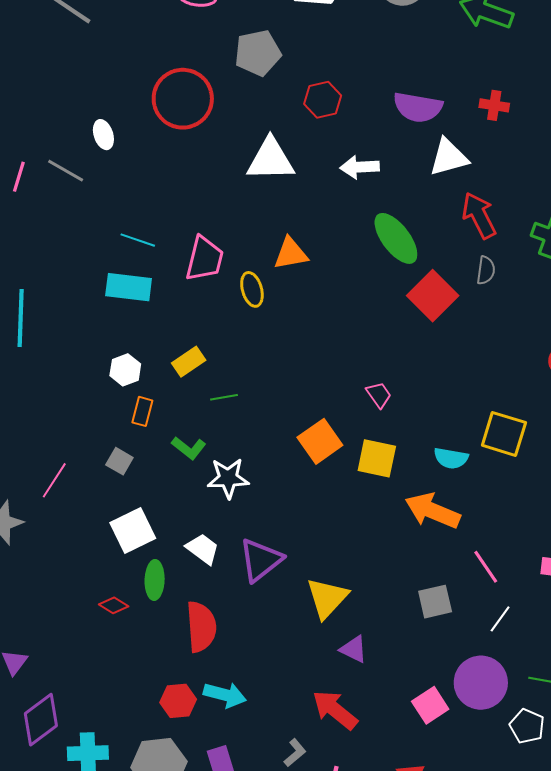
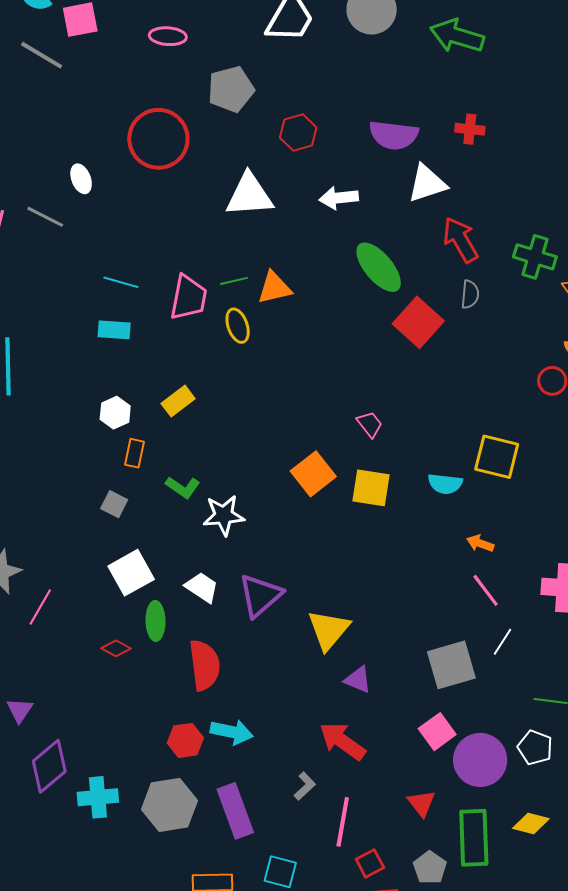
cyan rectangle: (129, 287) -> (114, 330), size x0.7
green line: (224, 397) -> (234, 281), moved
pink line: (54, 480) -> (40, 607), moved
orange arrow: (433, 511) -> (480, 543), moved, size x0.5
gray square: (435, 602) -> (451, 665), moved, size x1.4
purple circle: (481, 683) -> (480, 760), moved

